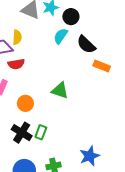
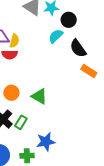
yellow semicircle: (17, 37) -> (14, 41), moved
green triangle: (60, 90) -> (39, 96), moved
blue star: (90, 156) -> (46, 142), moved

